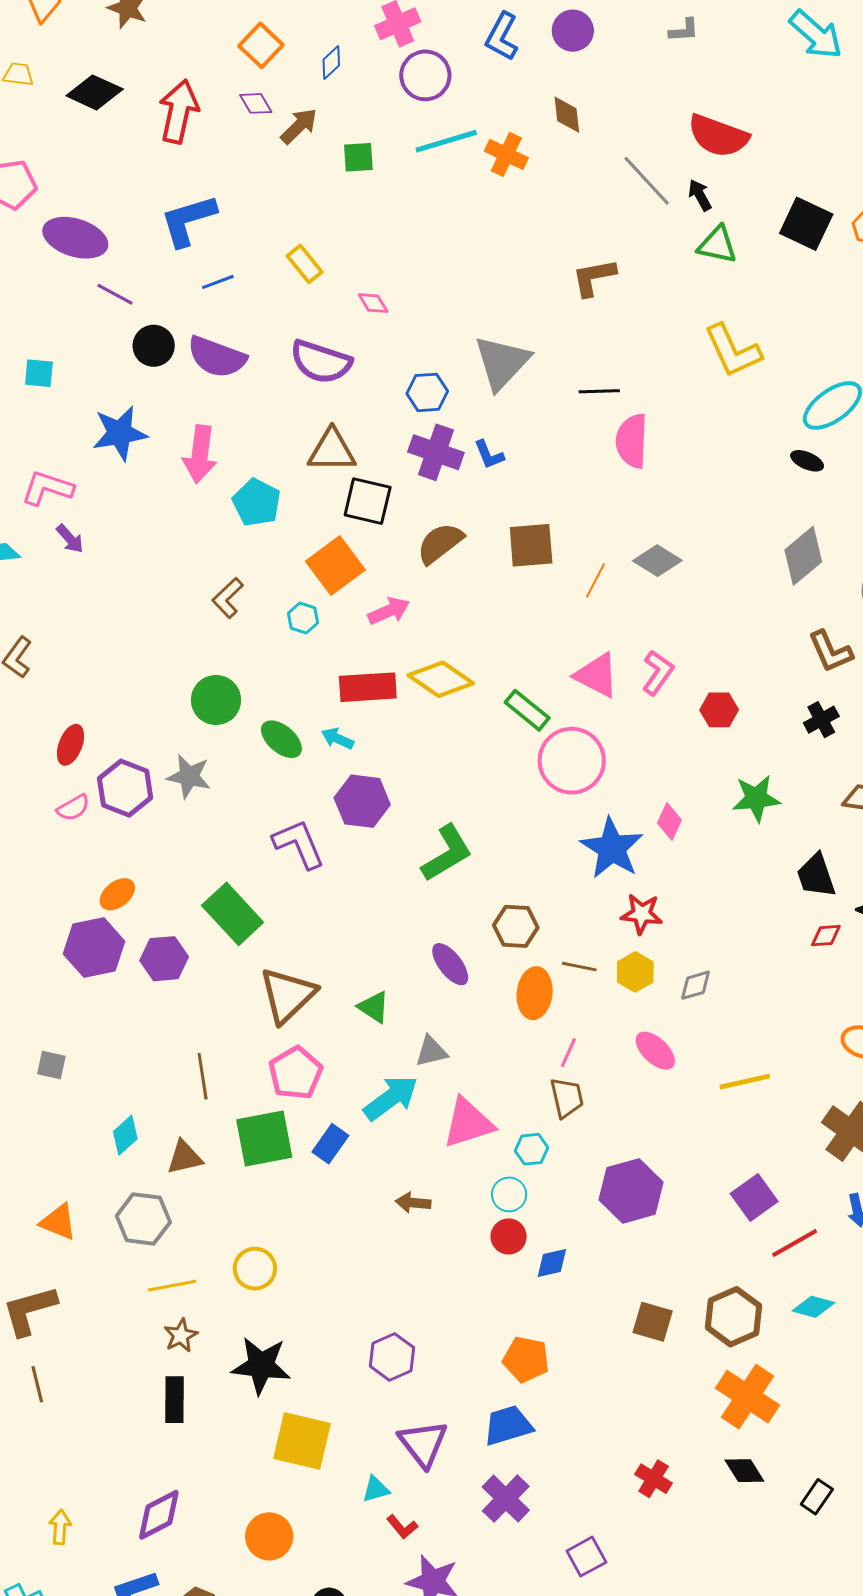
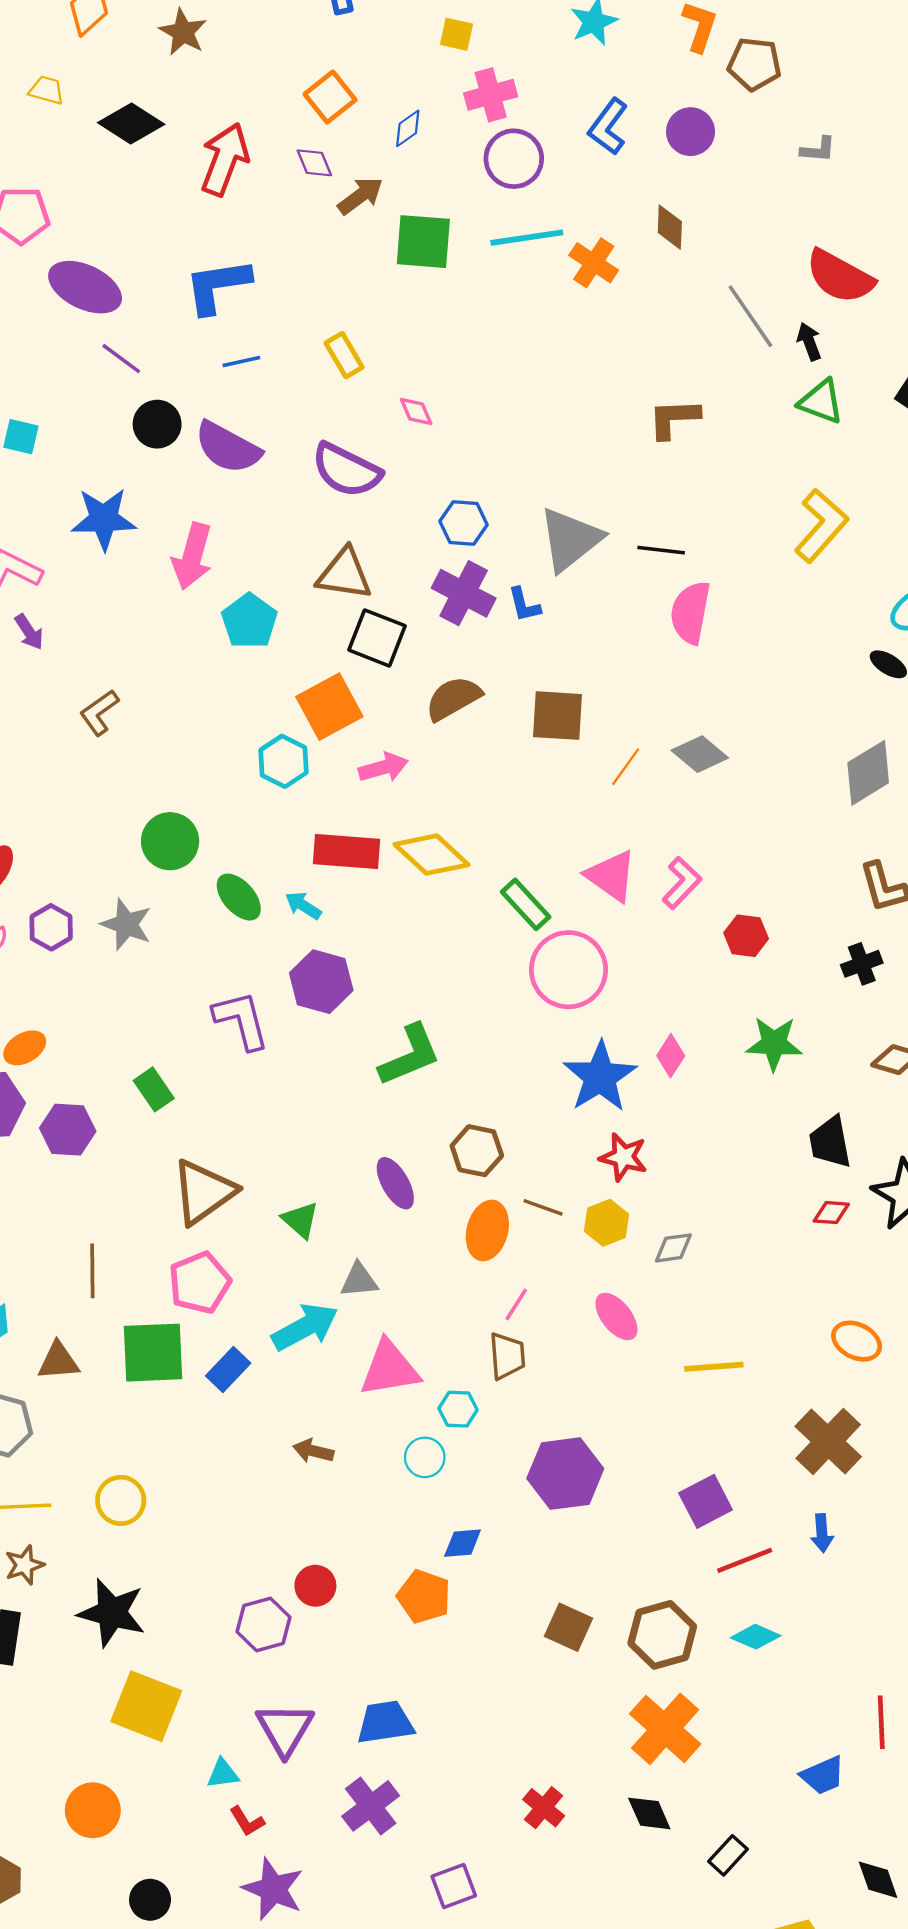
green square: (358, 157) -> (423, 242), size x1.6
yellow L-shape: (733, 351) -> (821, 526), turned -122
gray triangle: (502, 362) -> (570, 539), moved
brown L-shape: (228, 598) -> (99, 713), moved
cyan hexagon: (303, 618) -> (284, 761), size x1.4
purple hexagon: (125, 788) -> (51, 927), size x0.7
green rectangle: (233, 914) -> (154, 1089), size x0.6
red circle: (509, 1236) -> (315, 1586), moved
orange pentagon: (526, 1359) -> (424, 1597), moved

